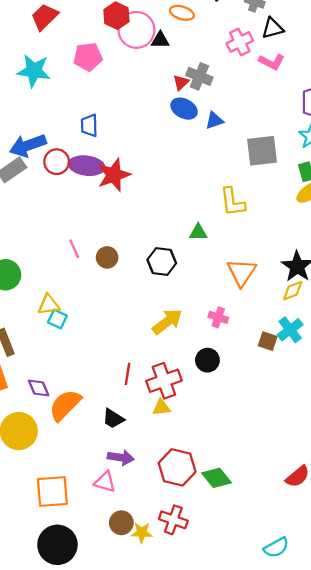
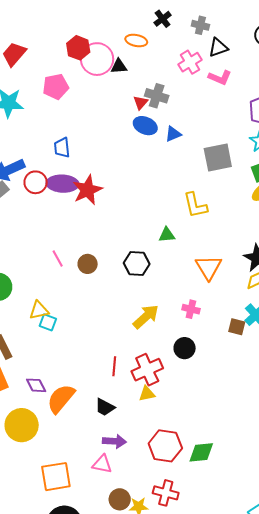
green diamond: (217, 478) -> (201, 452), turned -52

